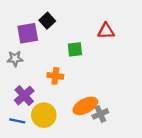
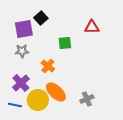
gray star: (15, 59) -> (22, 51), moved
orange cross: (55, 76) -> (48, 66), turned 32
orange ellipse: (85, 106) -> (56, 92), moved, turned 70

